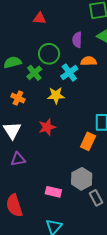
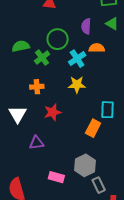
yellow star: (56, 95) -> (77, 85), moved
orange cross: (18, 98) -> (37, 87), moved, turned -32
purple triangle: (18, 159) -> (36, 143), moved

